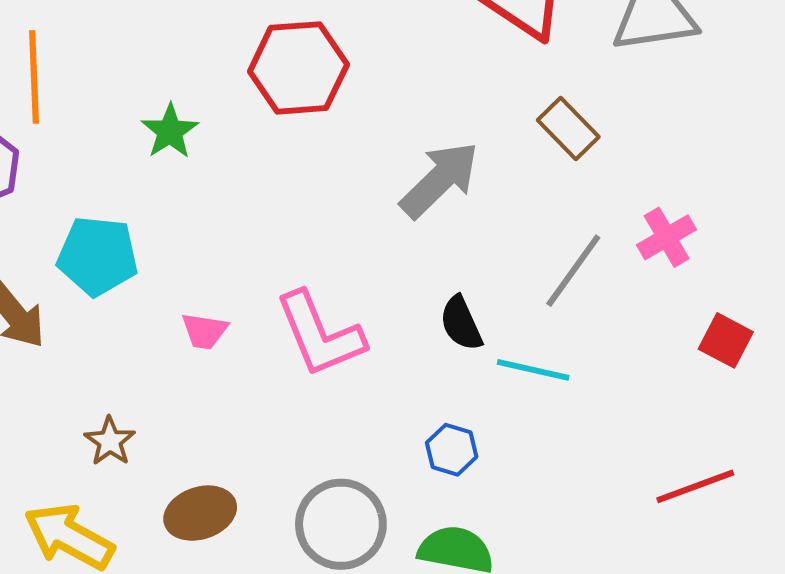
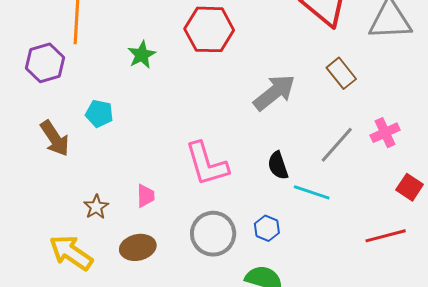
cyan pentagon: (98, 256) -> (99, 114), size x0.7
pink trapezoid: (205, 331) -> (146, 196), moved, turned -105
red line: (695, 486) -> (386, 236), moved
gray circle: (341, 524) -> (213, 234), moved

